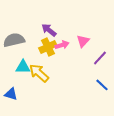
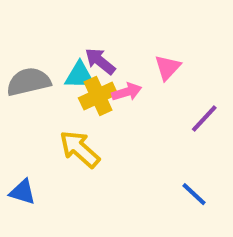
pink triangle: (83, 41) -> (168, 67), moved
cyan triangle: (23, 67) -> (80, 76), moved
blue line: (102, 85) -> (194, 194), moved

